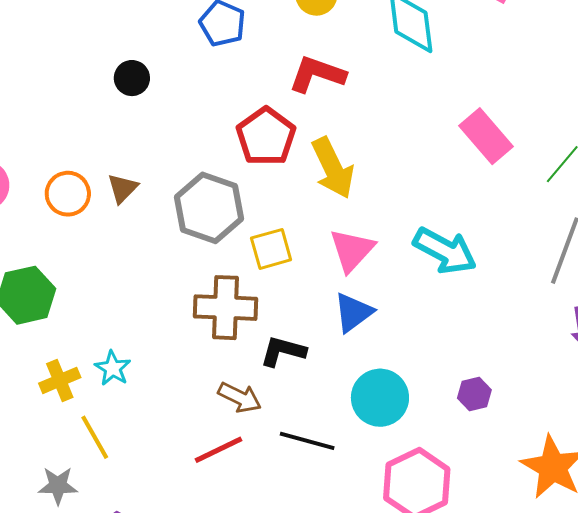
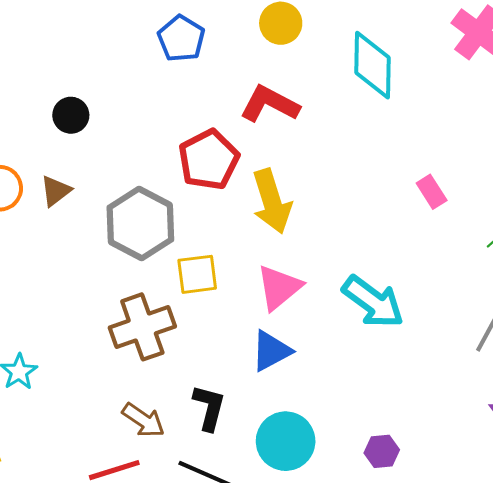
black circle: (132, 78) -> (71, 115), moved
pink rectangle: (486, 136) -> (432, 192), size x0.6
brown cross: (226, 308) -> (142, 327), turned -30
black L-shape: (283, 351) -> (209, 408), moved, turned 81

